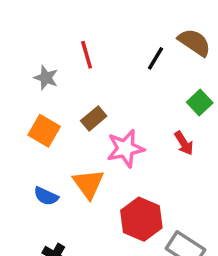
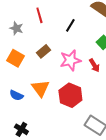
black line: (156, 58) -> (70, 25), moved
pink star: (125, 148) -> (70, 60), moved
red hexagon: (141, 219) -> (70, 95), moved

